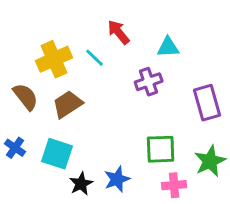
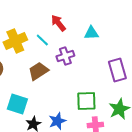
purple cross: (149, 82) -> (65, 56), moved
brown trapezoid: (68, 104) -> (38, 71), moved

